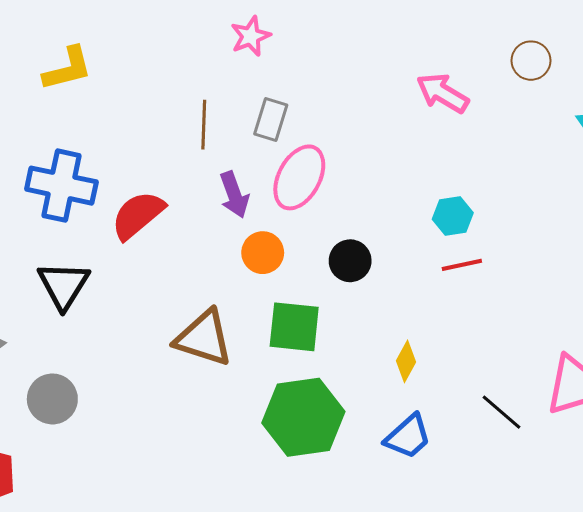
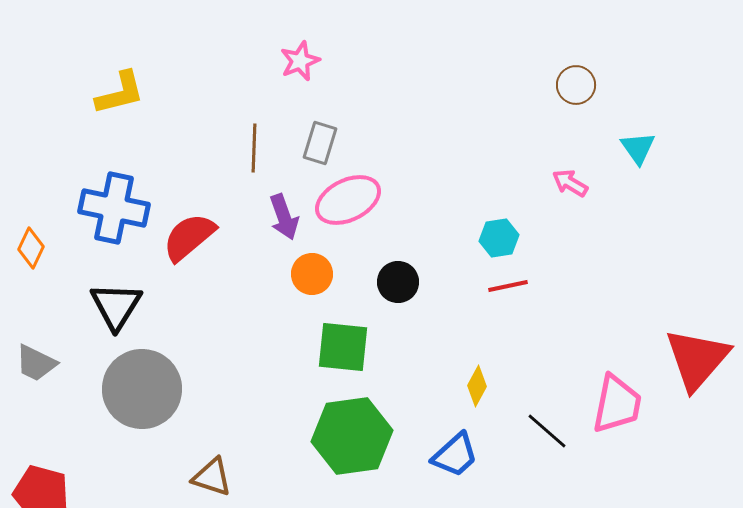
pink arrow: (443, 93) -> (570, 183), moved, size x0.7
pink ellipse: (299, 177) -> (348, 200), turned 36
brown triangle: (204, 338) -> (212, 477), moved, size x0.7
yellow diamond: (406, 361) -> (477, 386), moved
gray circle: (52, 399) -> (142, 389), moved, size x1.6

